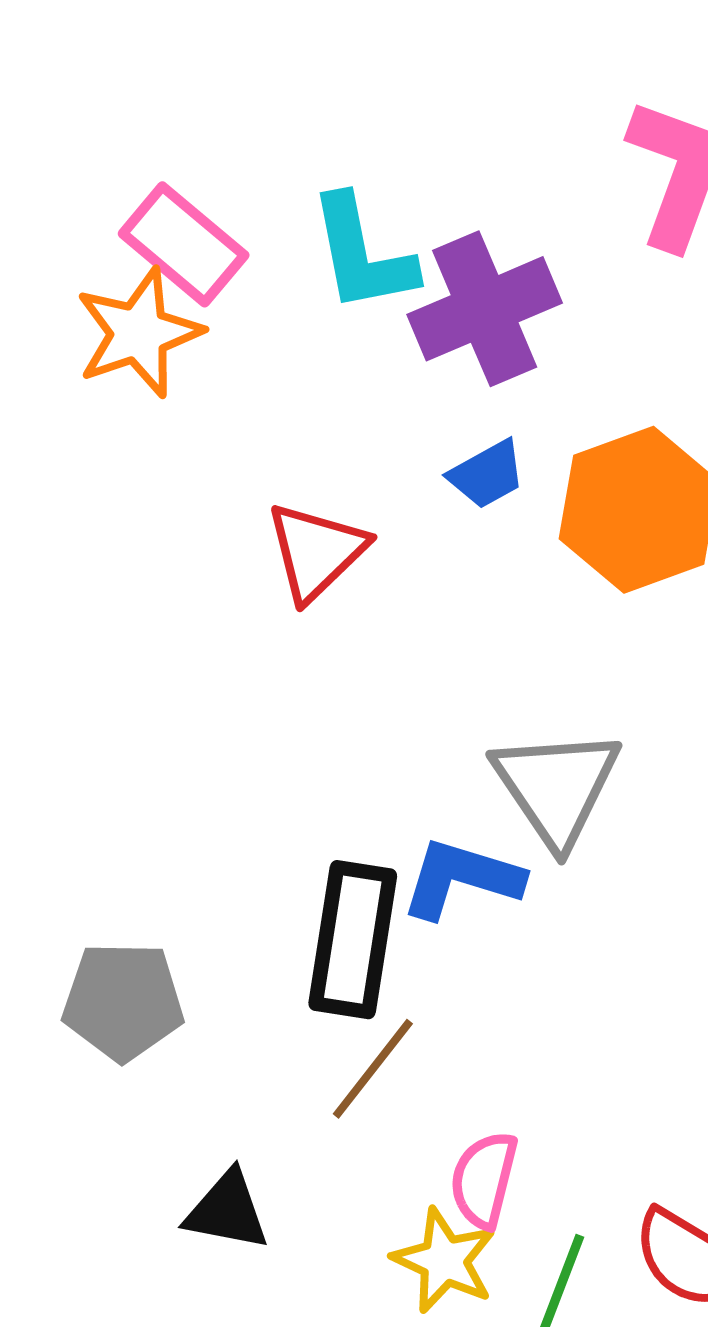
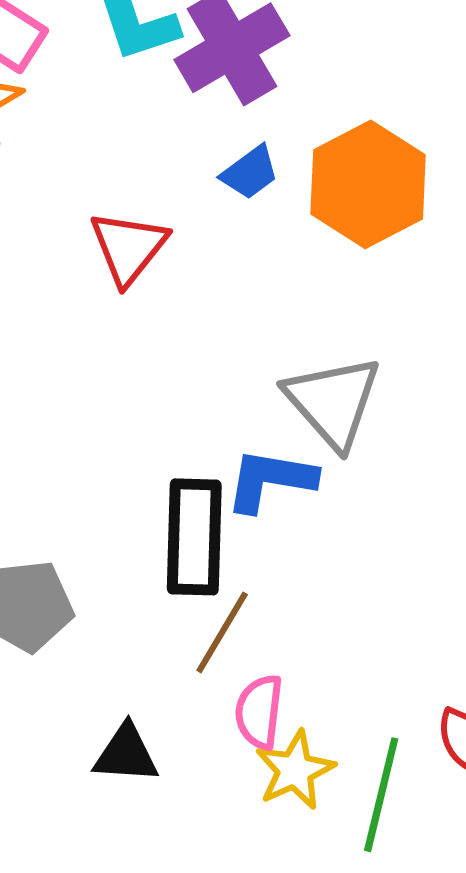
pink semicircle: (484, 1180) -> (259, 712), moved
yellow star: (444, 1260) -> (295, 770), turned 30

